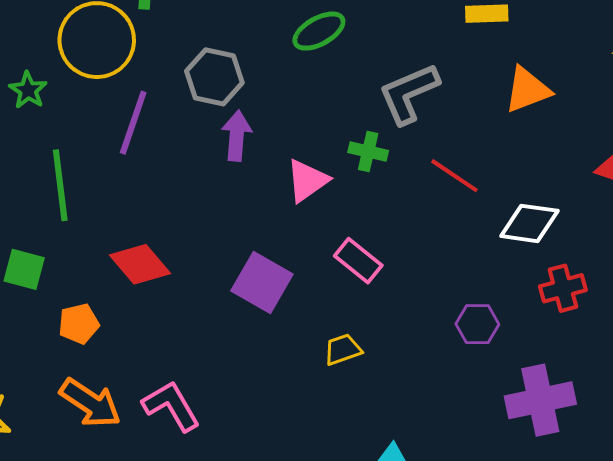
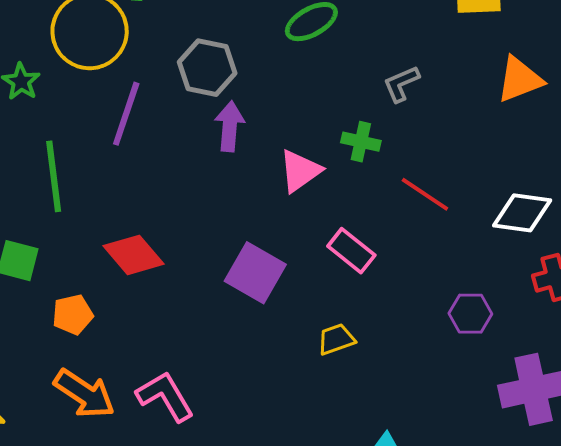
gray L-shape: (409, 94) -> (401, 84), size x0.6
red line: (454, 176) -> (425, 194), moved

